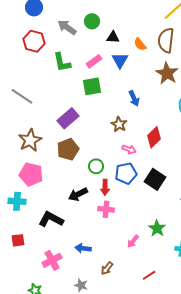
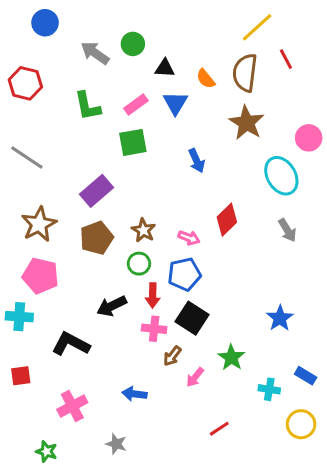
red hexagon: (34, 41) -> (25, 83), moved
brown star: (119, 124) -> (144, 230), moved
black square: (155, 179) -> (192, 318), moved
blue arrow: (83, 248) -> (134, 394), moved
brown arrow: (107, 268) -> (172, 356), moved

